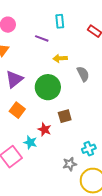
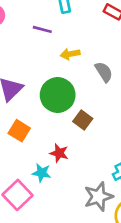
brown square: (65, 116) -> (83, 120), moved, turned -32
gray star: (70, 164) -> (98, 197), size x1.5

